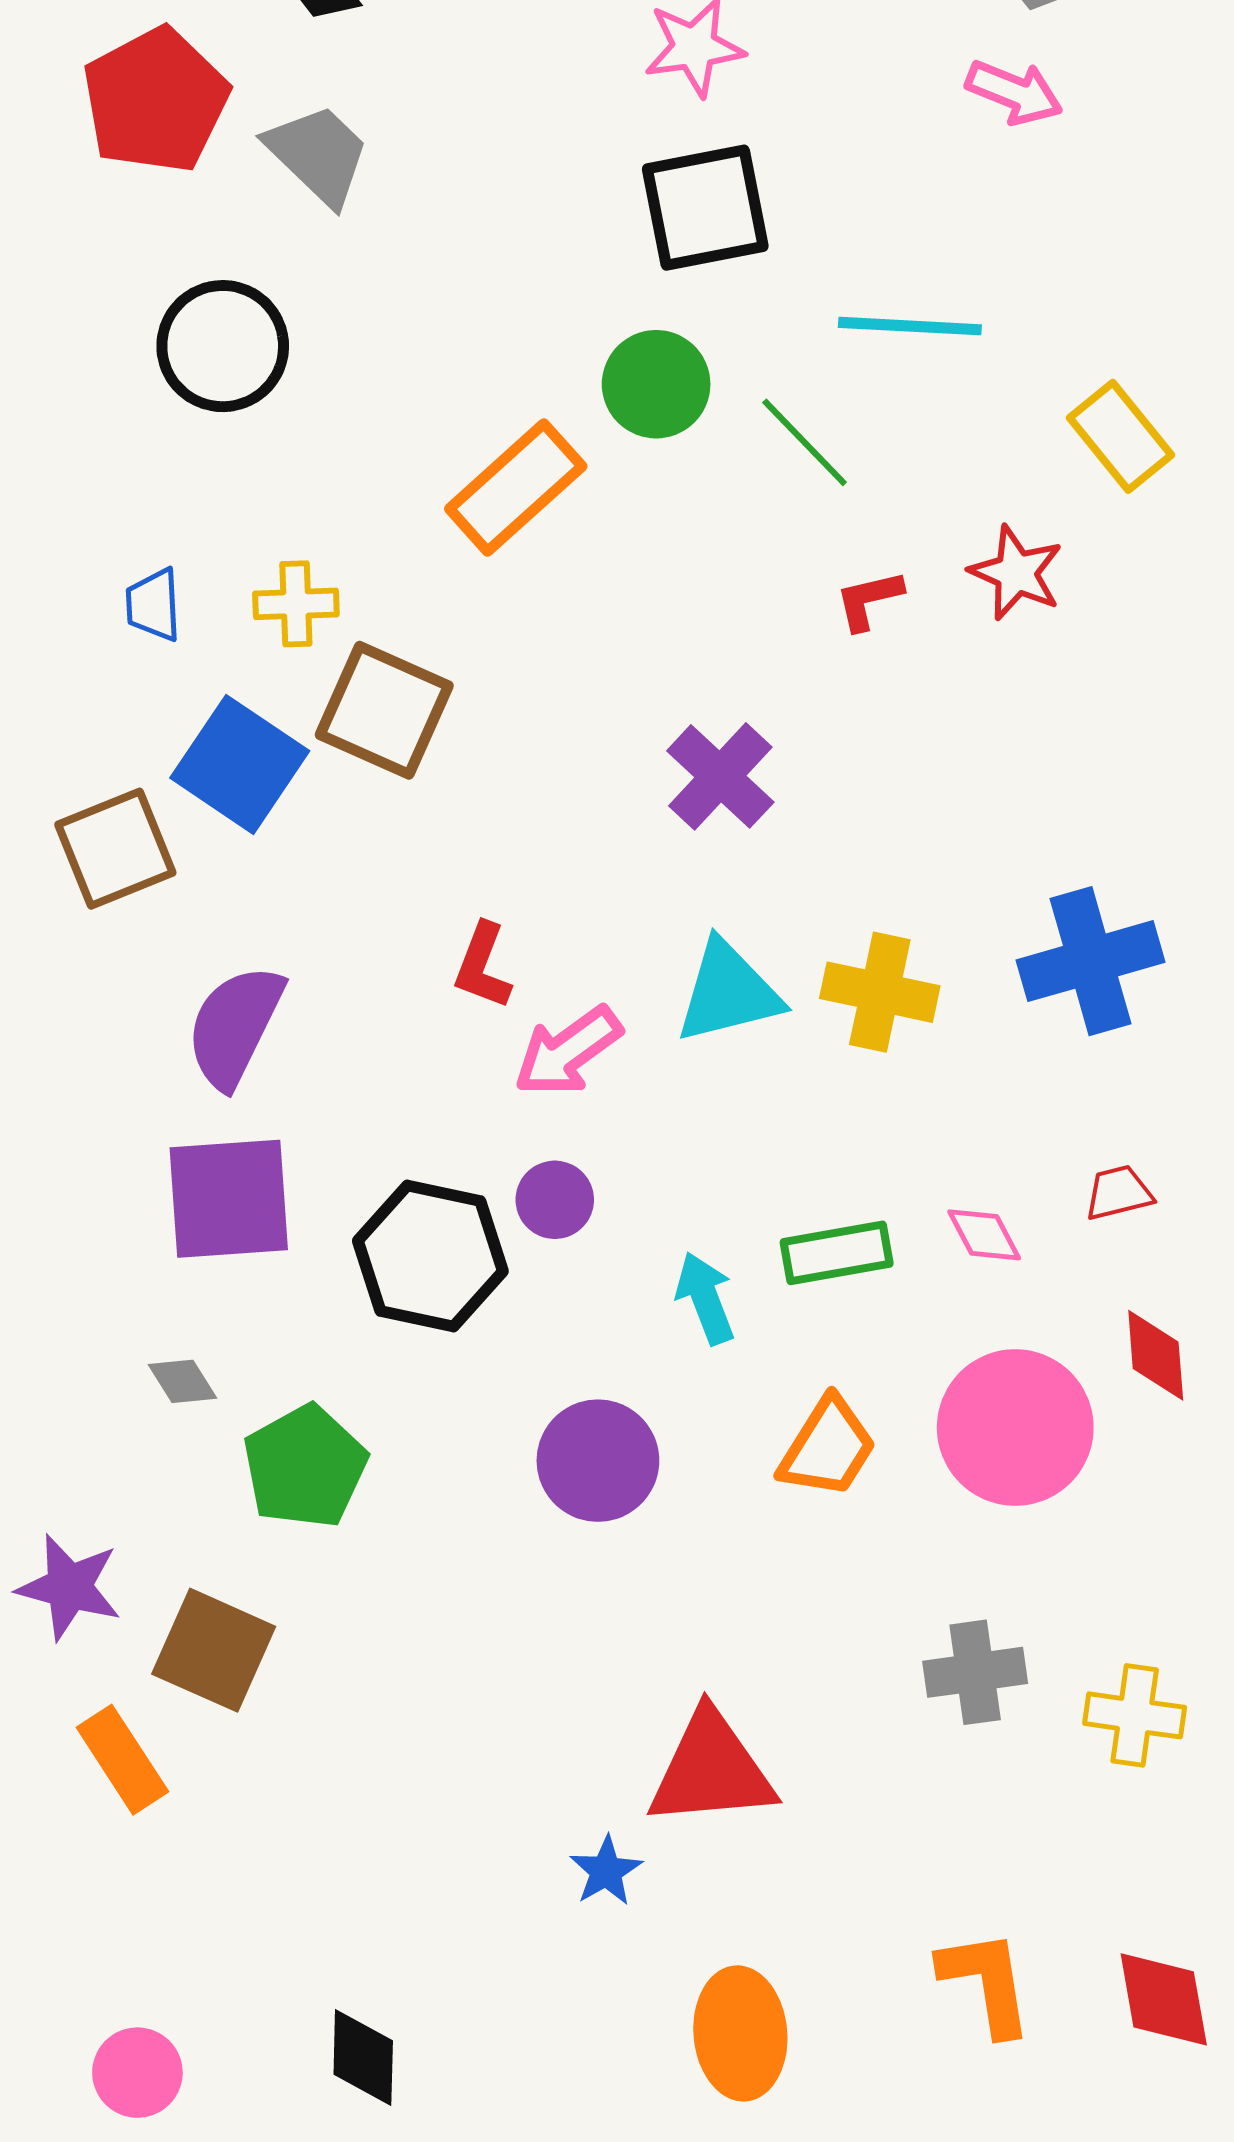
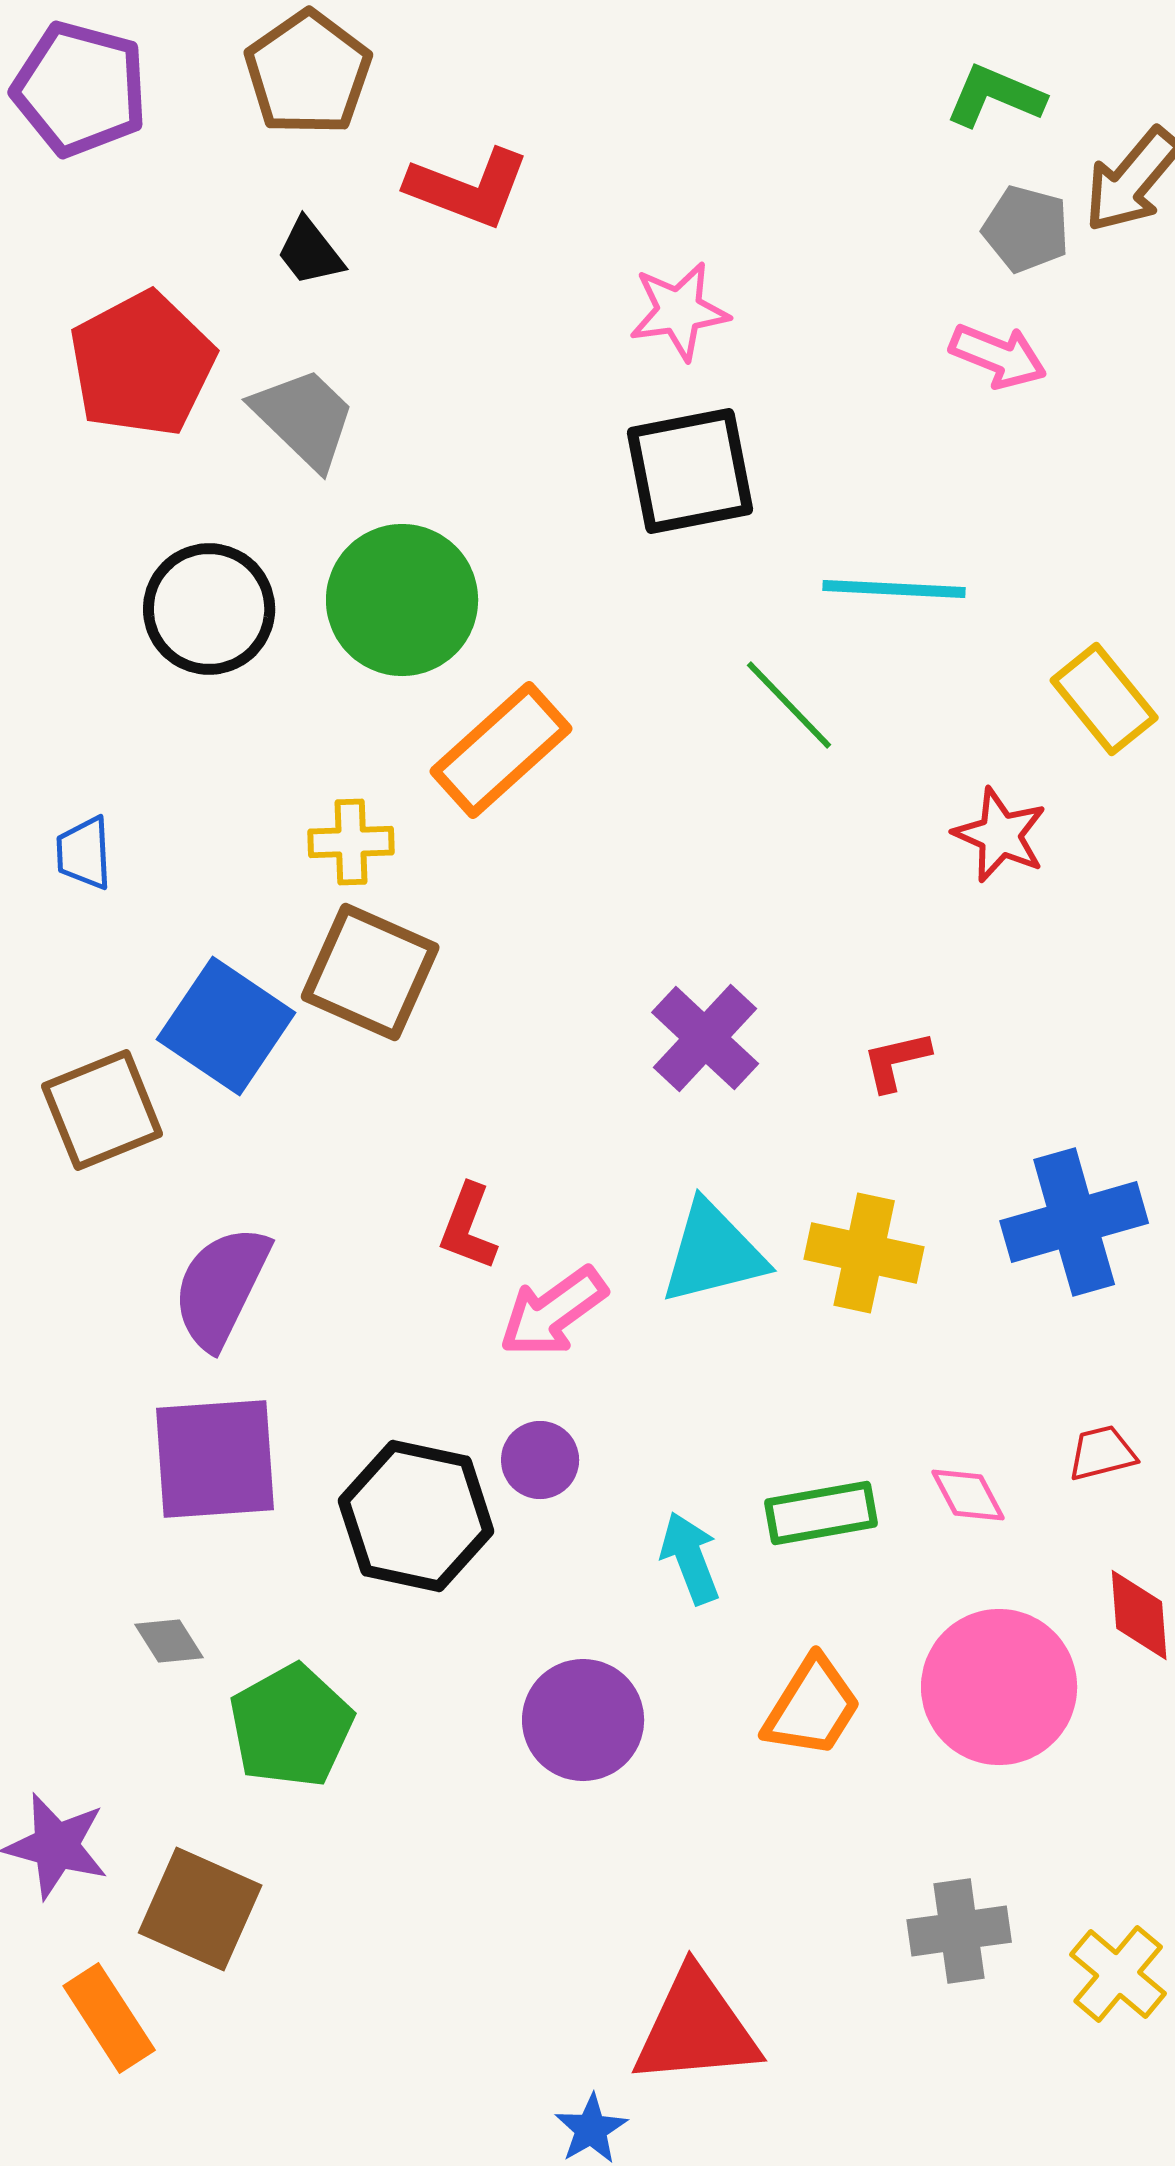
green circle: (656, 384) -> (402, 600), moved, size x1.4
red L-shape: (869, 600) -> (896, 1061), moved
yellow cross: (296, 604) -> (351, 842), moved
blue trapezoid: (153, 605) -> (84, 853), moved
yellow cross: (1135, 1715) -> (1118, 1974), turned 32

